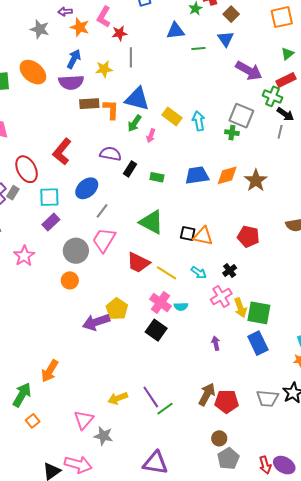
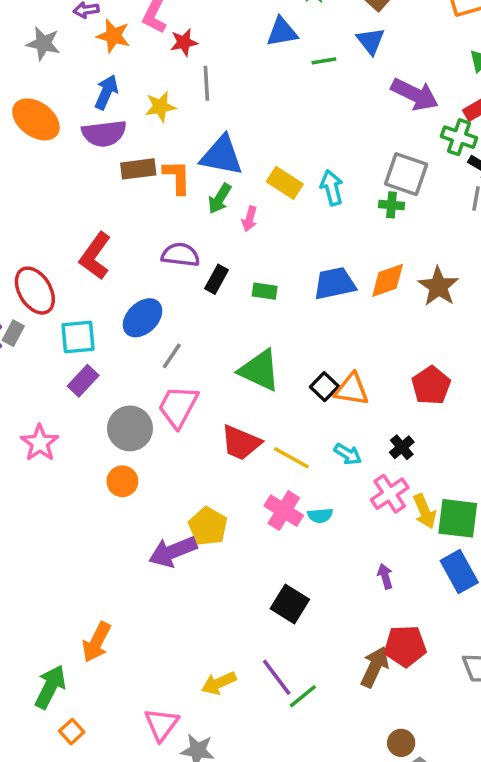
black square: (188, 234) -> (324, 387), turned 35
red pentagon: (248, 237) -> (431, 386), turned 30
black square: (156, 330) -> (290, 604), moved
red pentagon: (227, 401) -> (405, 646), moved

